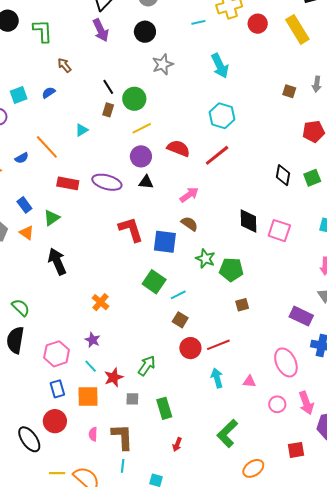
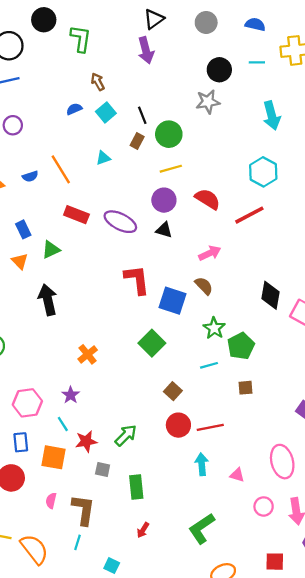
black circle: (145, 32) -> (219, 70), moved
cyan square: (19, 95) -> (106, 112), moved, turned -30
green pentagon: (231, 270) -> (241, 346), turned 30
cyan line: (178, 295) -> (209, 365), moved

